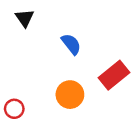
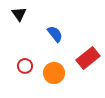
red circle: (14, 109) -> (25, 66), moved

